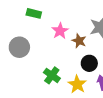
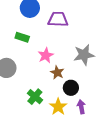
brown star: (79, 41) -> (57, 72), moved

